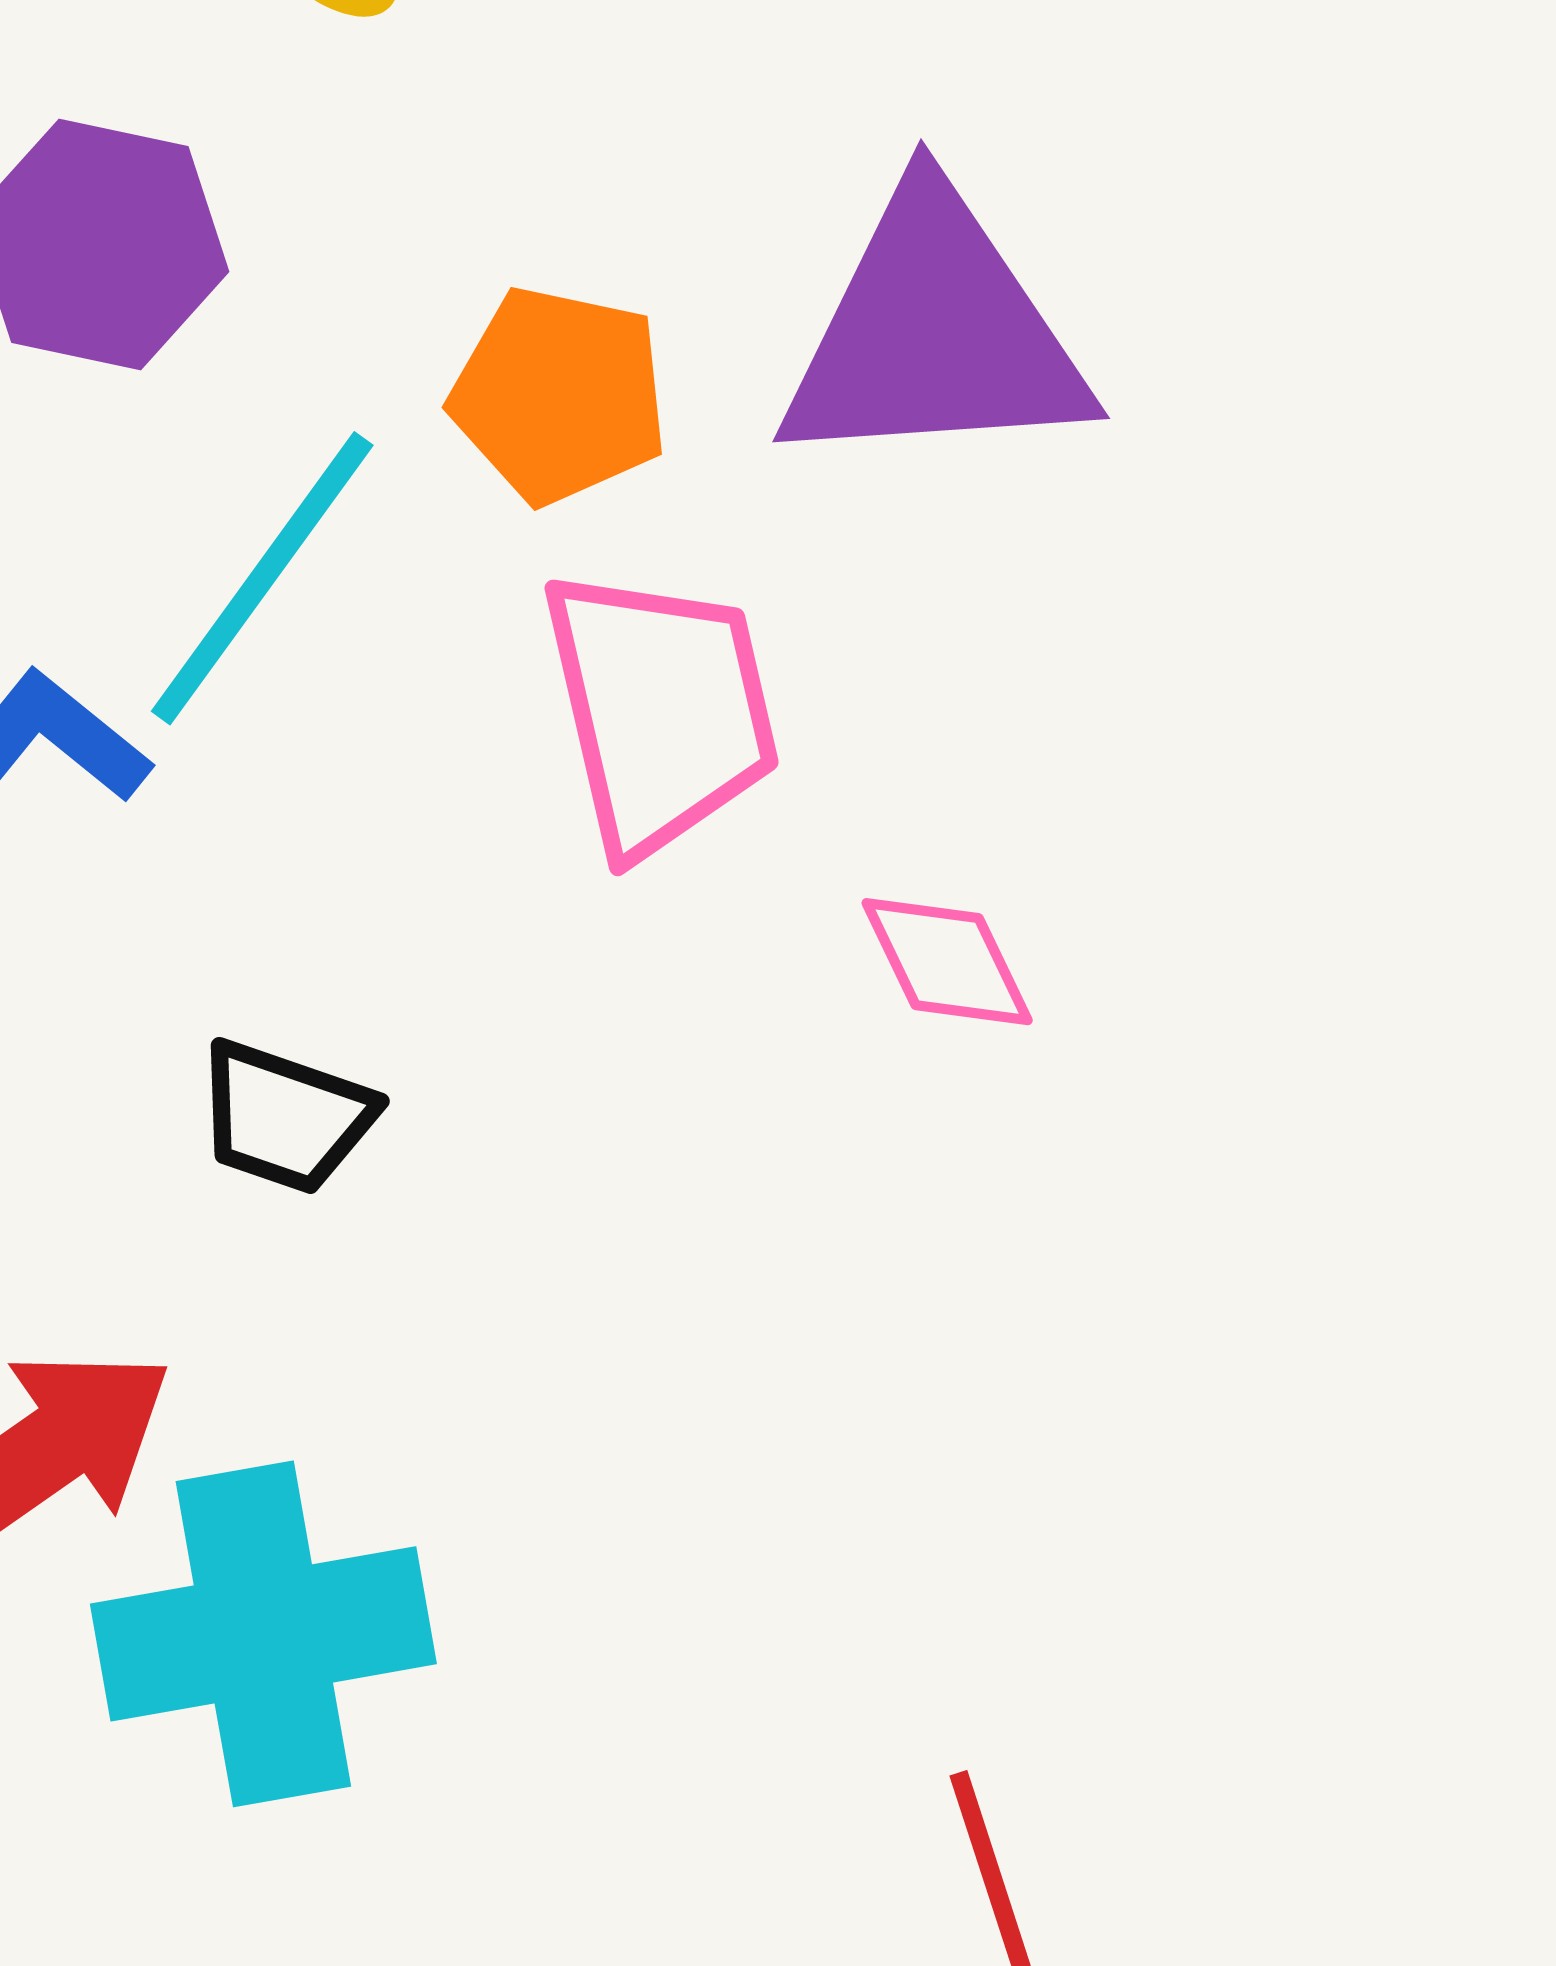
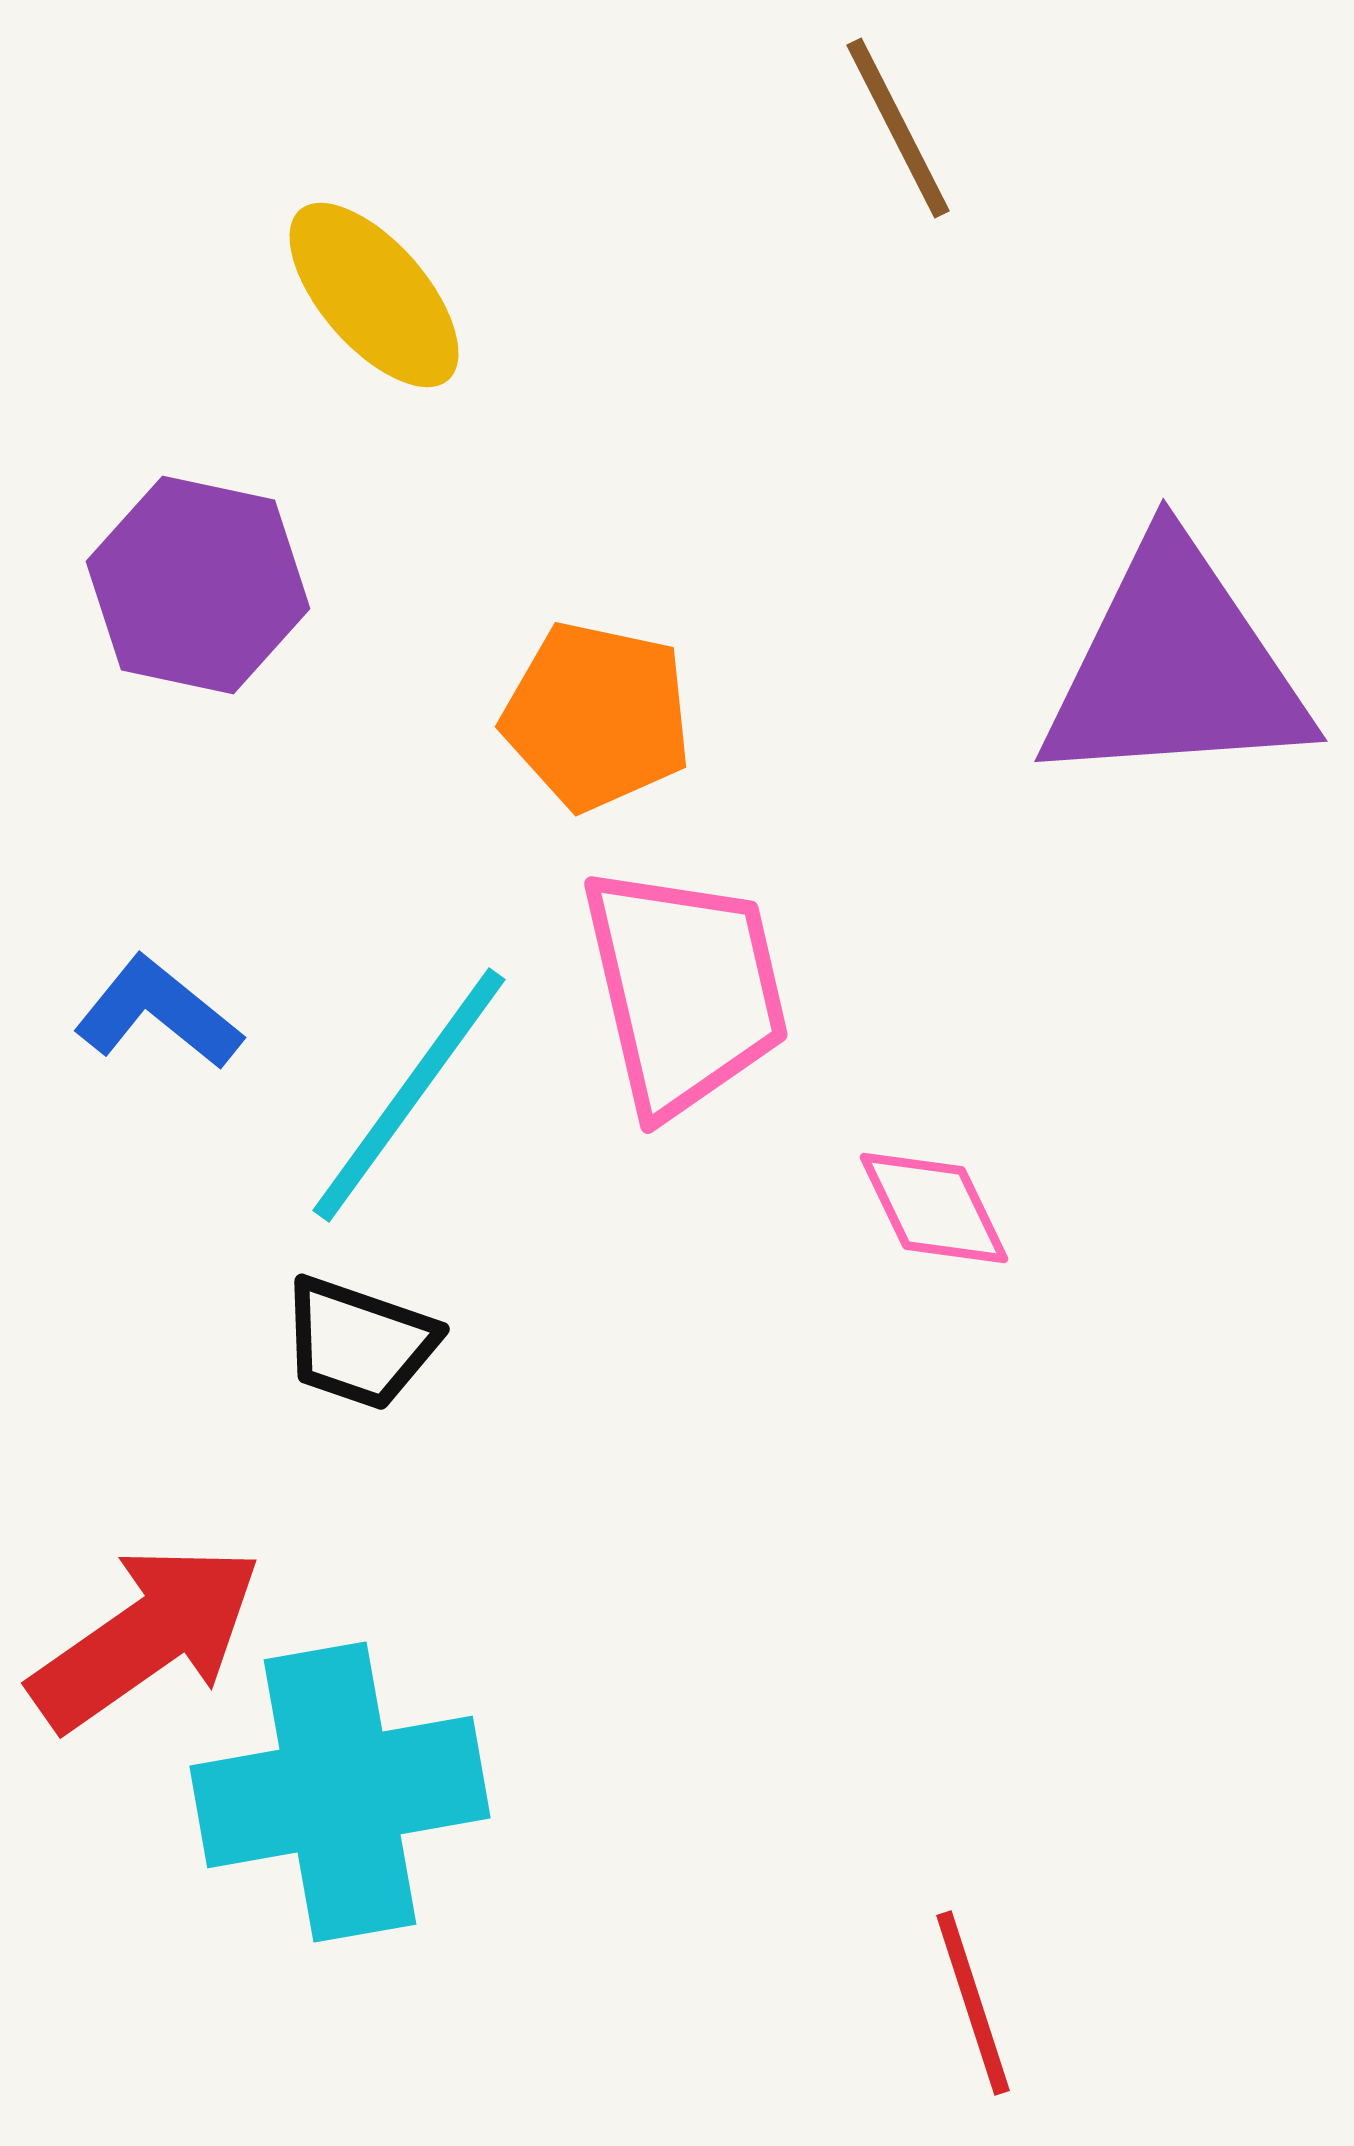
purple triangle: (934, 333) -> (1175, 667), moved
cyan line: (262, 578) -> (409, 1095), moved

